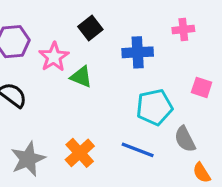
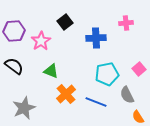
green triangle: (81, 77) -> (51, 71), moved
pink square: (202, 87) -> (139, 69), moved, turned 32
orange cross: (80, 153) -> (66, 94), moved

